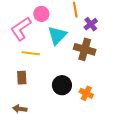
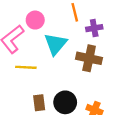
purple cross: (91, 24) -> (94, 28), turned 32
brown rectangle: (22, 78) -> (39, 103), moved

